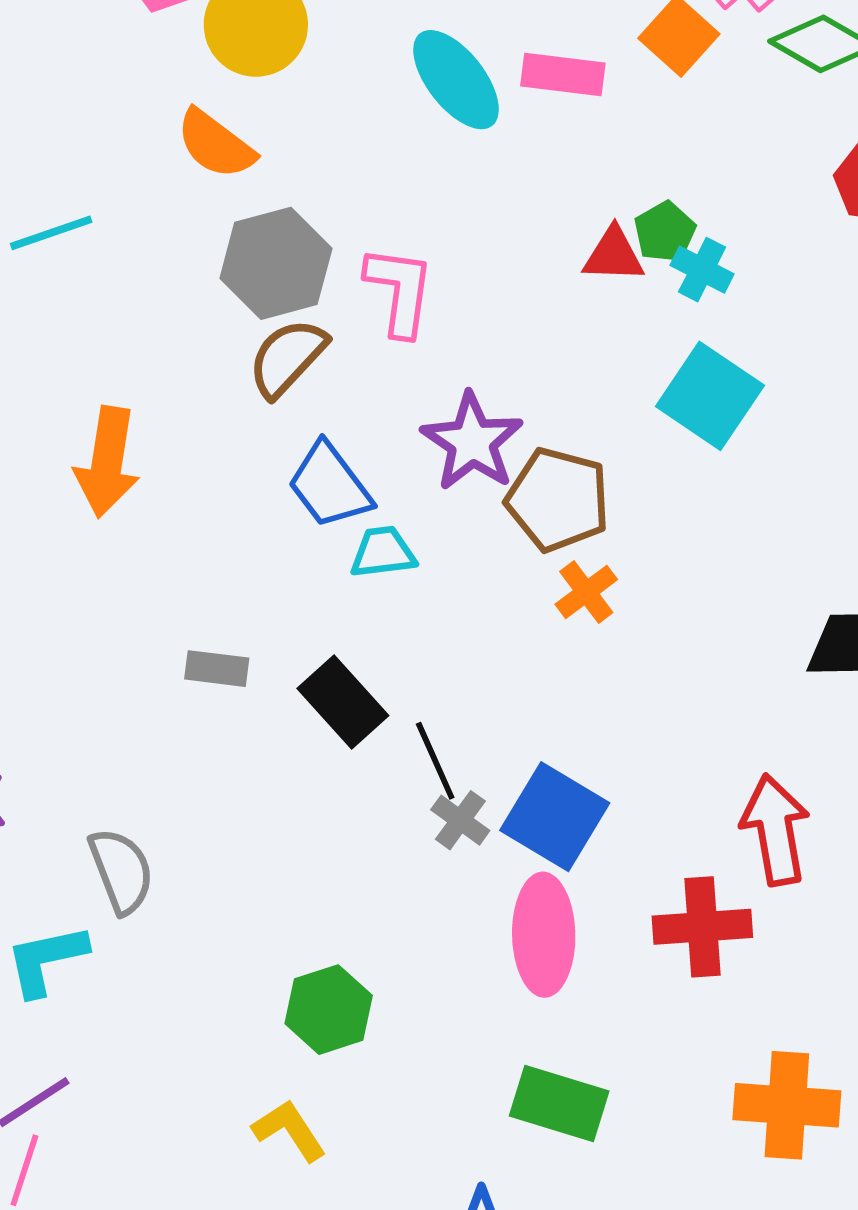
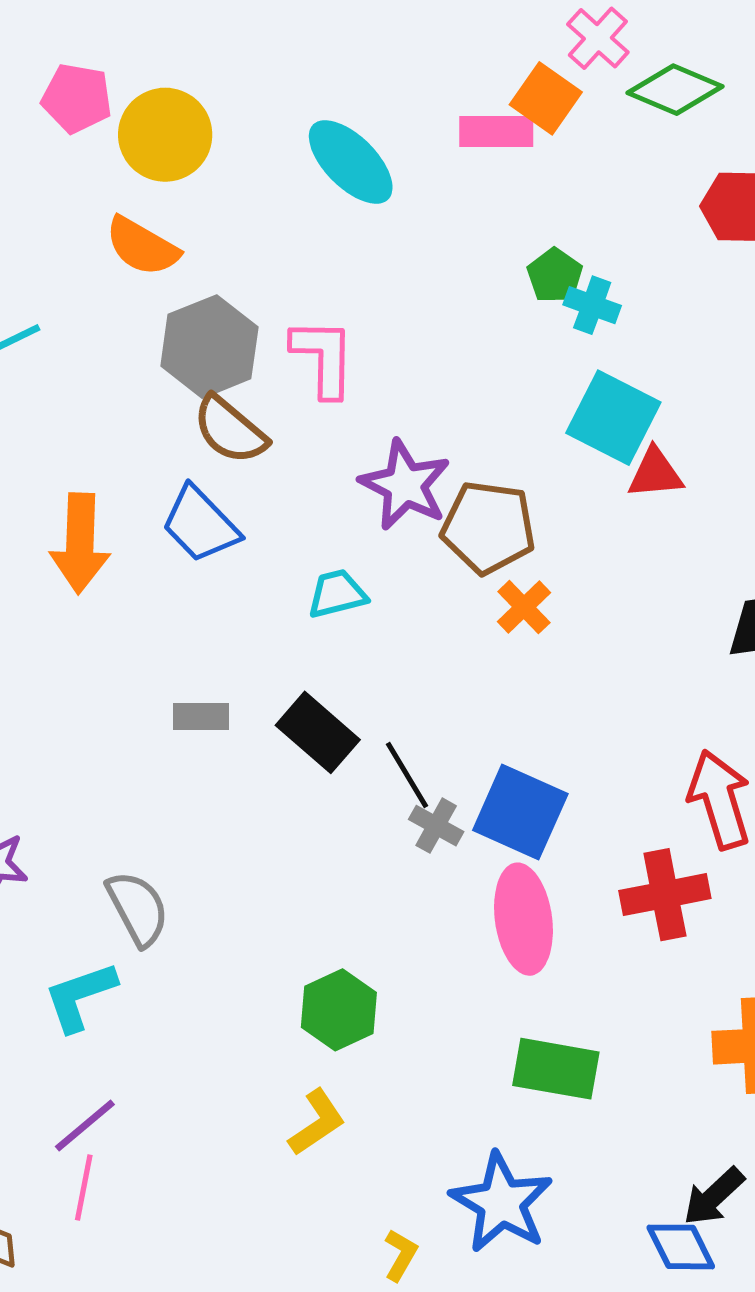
pink rectangle: (563, 75) -> (496, 132), moved
red triangle: (614, 255) -> (655, 473), moved
brown semicircle: (287, 358) -> (230, 430), turned -86
blue trapezoid: (330, 485) -> (200, 524), moved
yellow L-shape: (289, 1130) -> (317, 1123), turned 96

